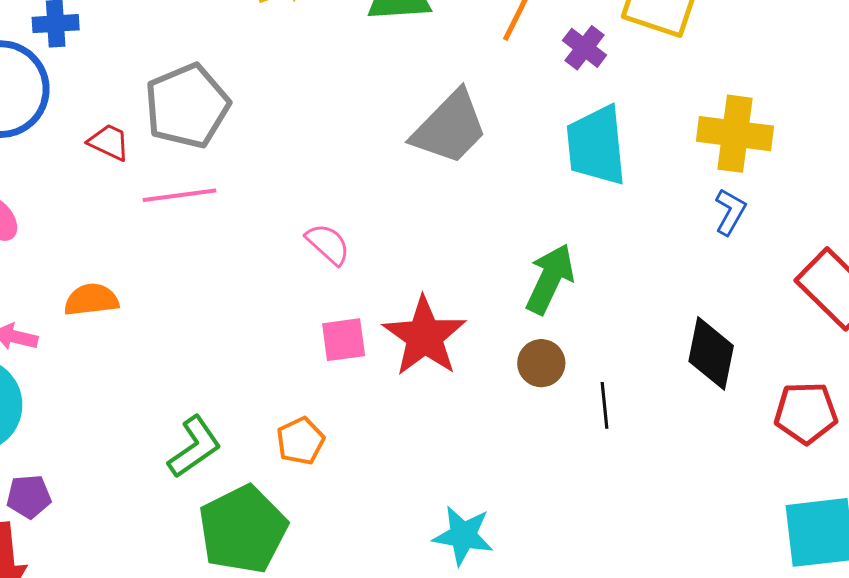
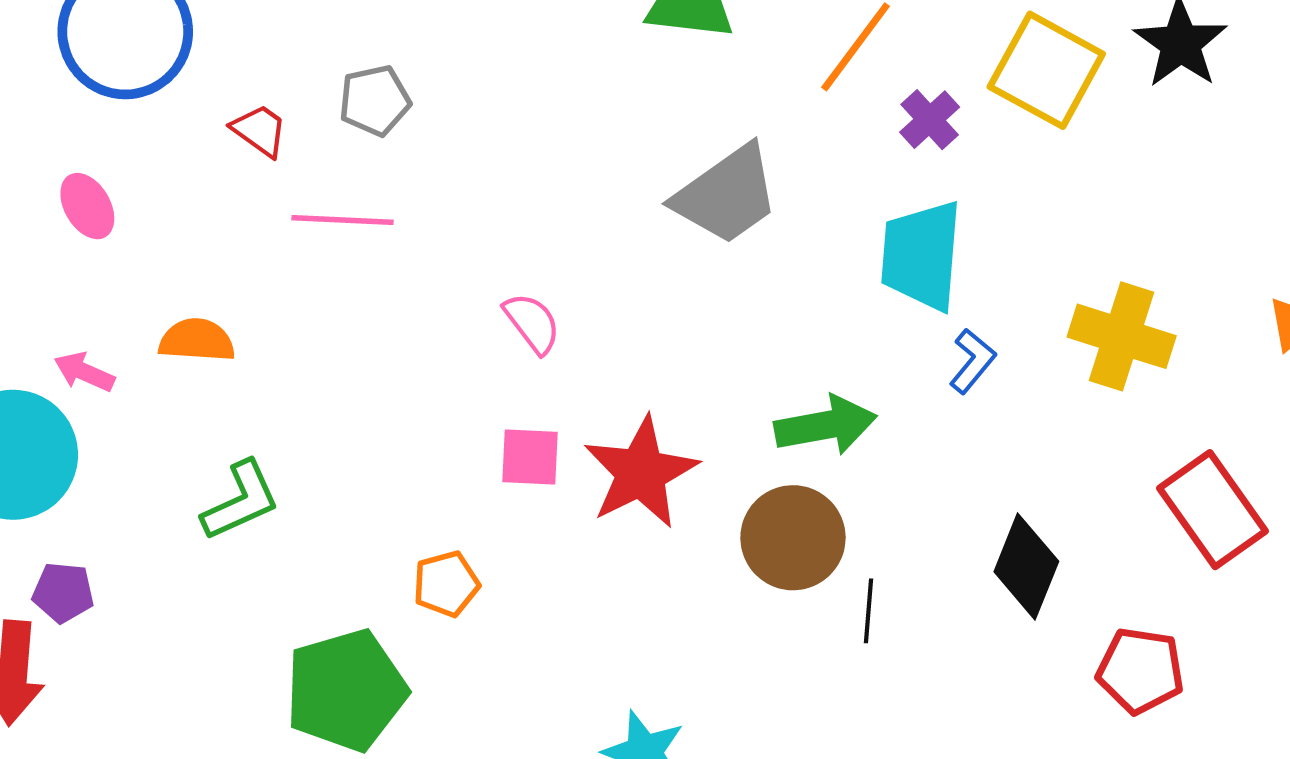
gray pentagon: (187, 106) -> (375, 100), size x0.6
yellow cross: (735, 134) -> (1122, 336), moved
blue L-shape: (730, 212) -> (972, 361), moved
green arrow: (550, 279) -> (826, 425), turned 44
brown circle: (541, 363) -> (793, 538), size x1.6
green L-shape: (195, 447) -> (241, 501), moved

